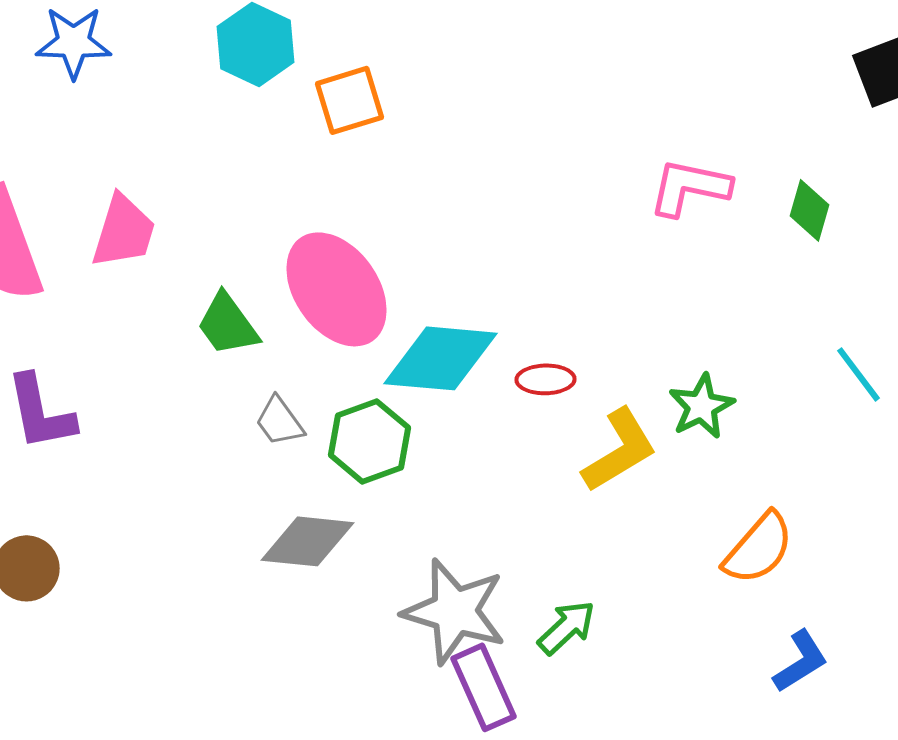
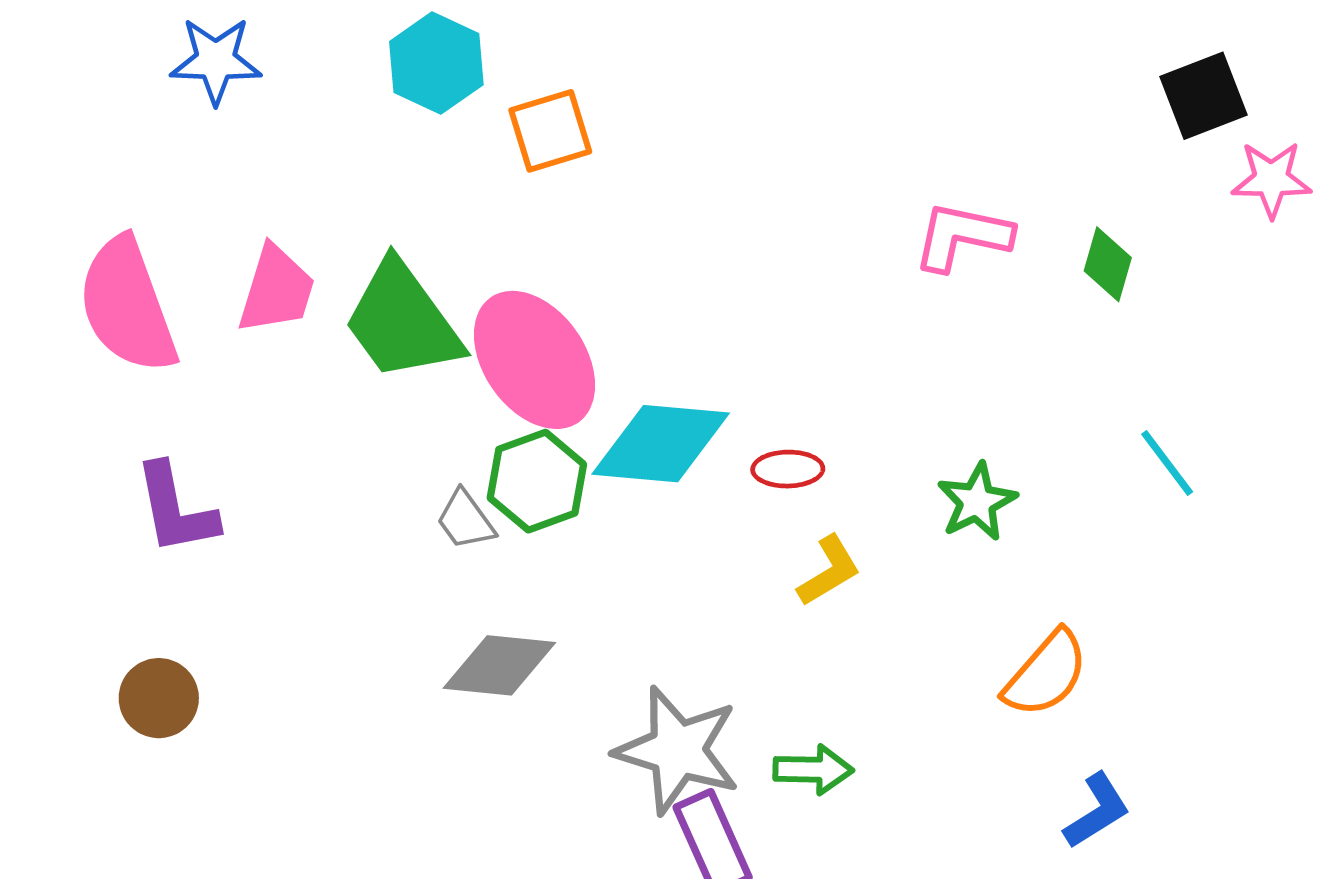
green trapezoid: (228, 324) -> (402, 321), moved, size x1.6
green hexagon: (370, 441) -> (537, 481), moved
yellow L-shape: (620, 450) -> (829, 571), moved, size x0.7
green arrow: (566, 627) -> (813, 770), turned 44

